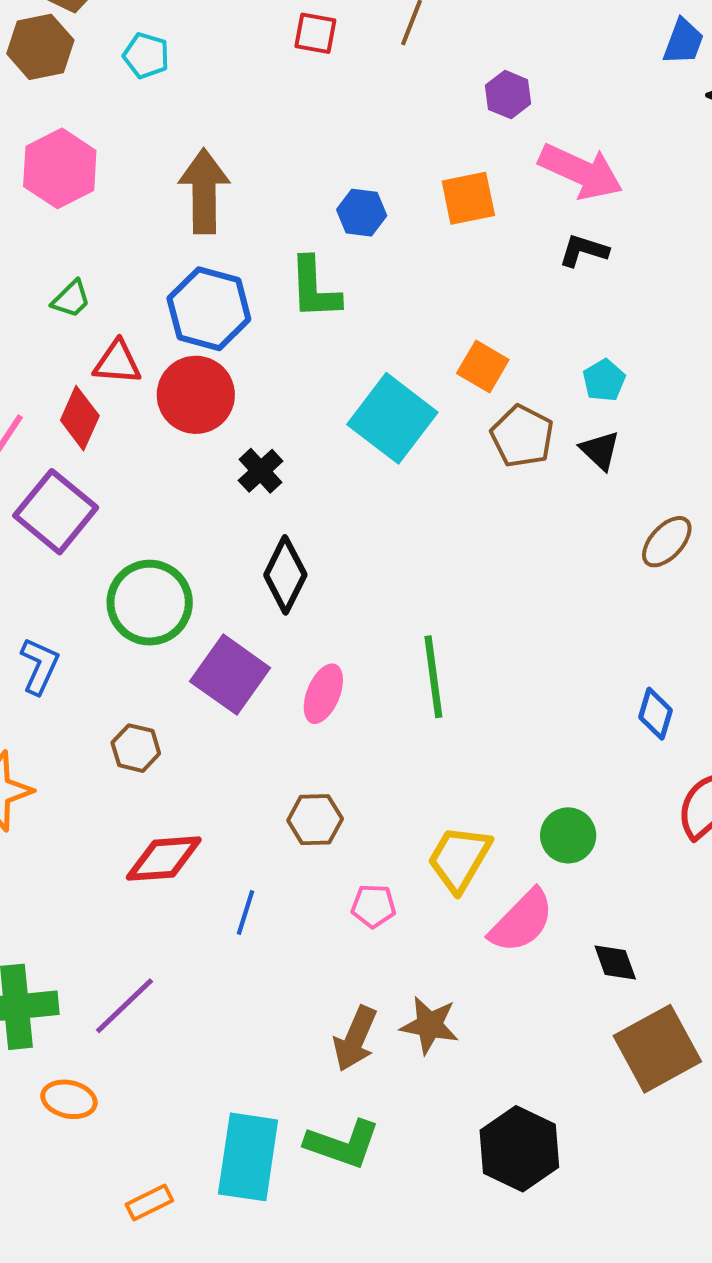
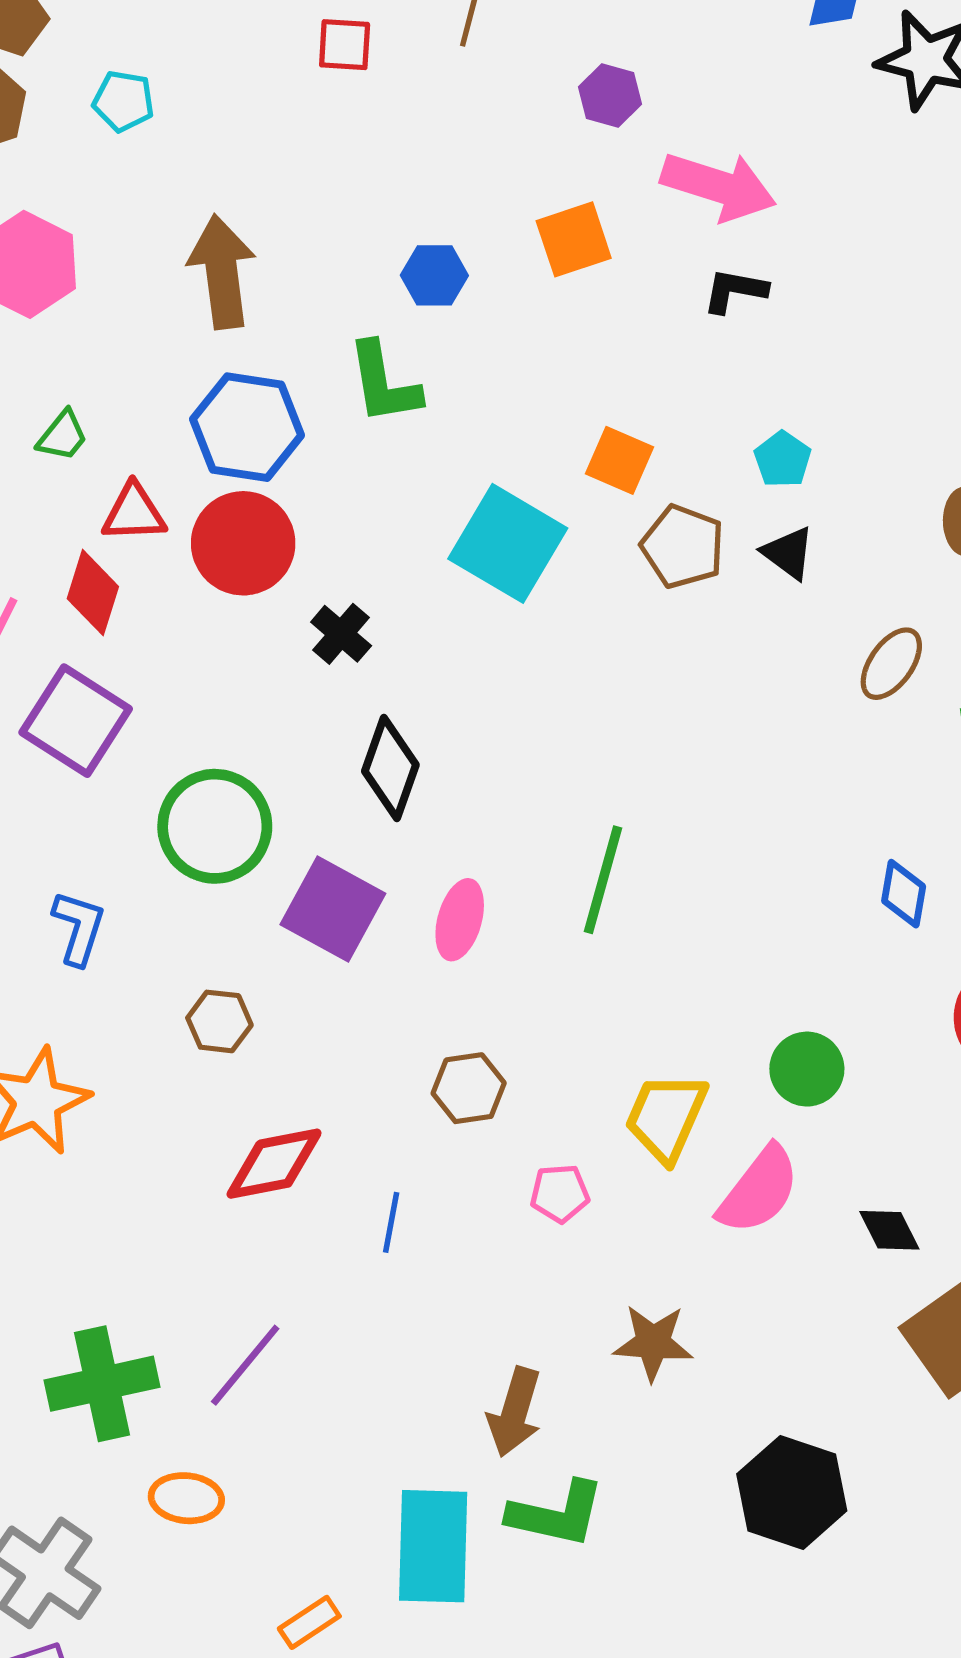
green line: (433, 677) -> (603, 880), turned 30
brown arrow: (355, 1039) -> (515, 1412), moved

